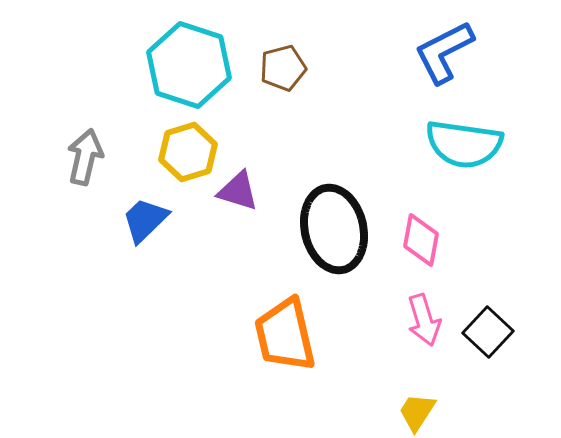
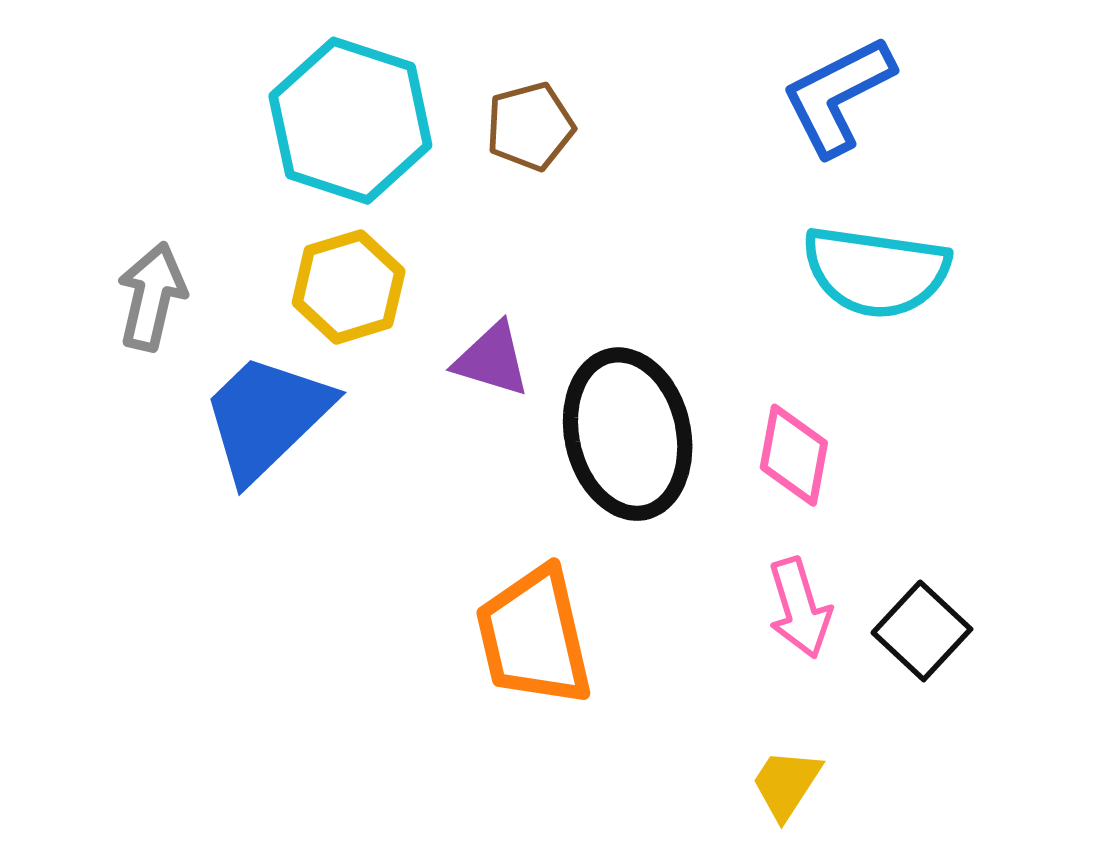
purple triangle: (238, 191) -> (492, 360), moved
blue trapezoid: (145, 220) -> (266, 417), size x1.5

